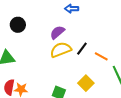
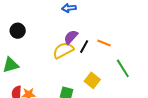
purple semicircle: (57, 32) -> (71, 37), moved
orange line: (101, 56) -> (104, 43), moved

